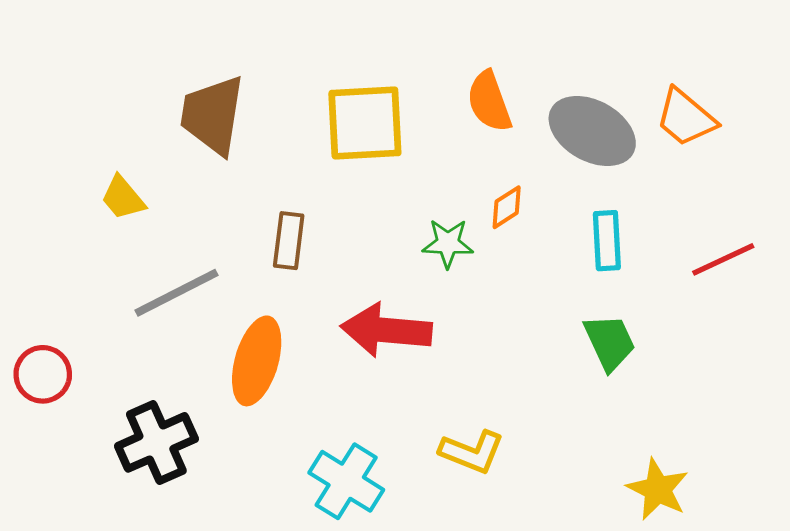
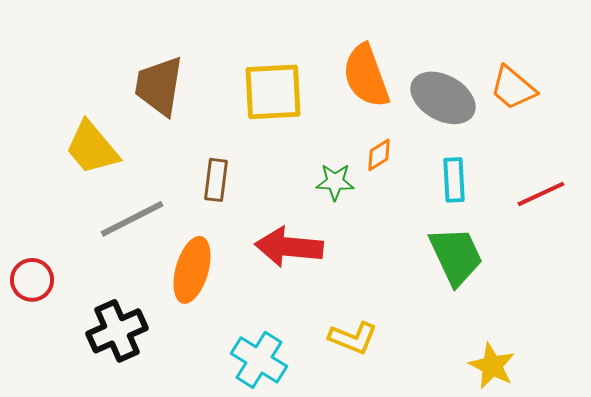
orange semicircle: (489, 102) -> (366, 76), size x1.4
yellow trapezoid: (123, 198) -> (92, 148), size x1.6
green trapezoid: (610, 342) -> (456, 256), size x1.4

